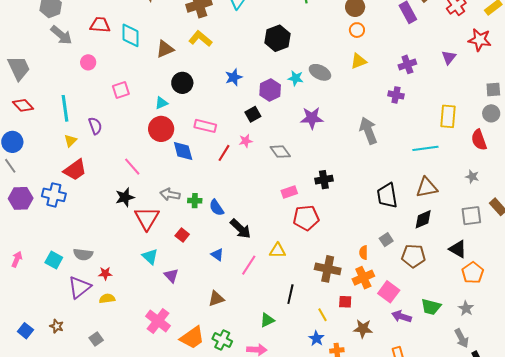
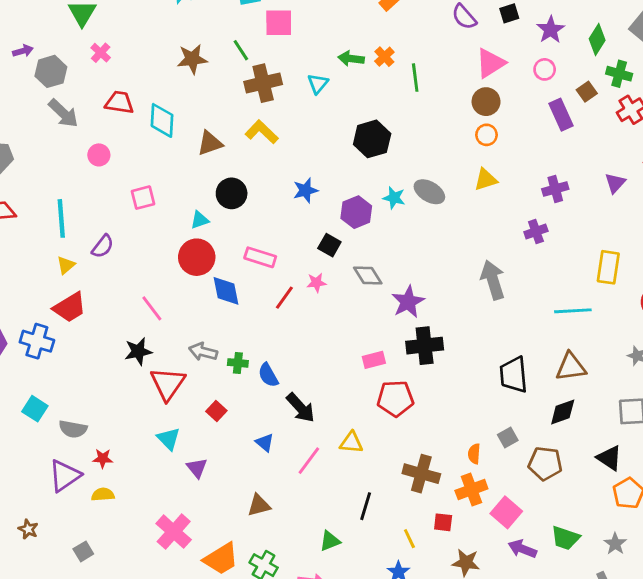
purple cross: (396, 95) -> (536, 231), turned -35
black square: (253, 114) -> (329, 245), turned -35
purple star: (312, 118) -> (408, 302), moved, turned -30
purple semicircle: (95, 126) -> (103, 246), turned 54
gray diamond: (280, 152) -> (368, 276), moved
black cross: (324, 180) -> (425, 346), size x1.4
cyan square: (54, 260) -> (35, 409), moved

